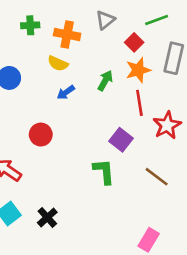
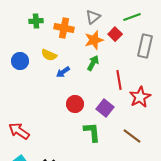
yellow semicircle: (58, 63) -> (49, 55), moved
orange star: (138, 70) -> (94, 40), moved
red circle: (41, 135) -> (75, 104), moved

